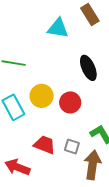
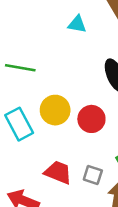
cyan triangle: (58, 28) -> (77, 24), size x0.7

